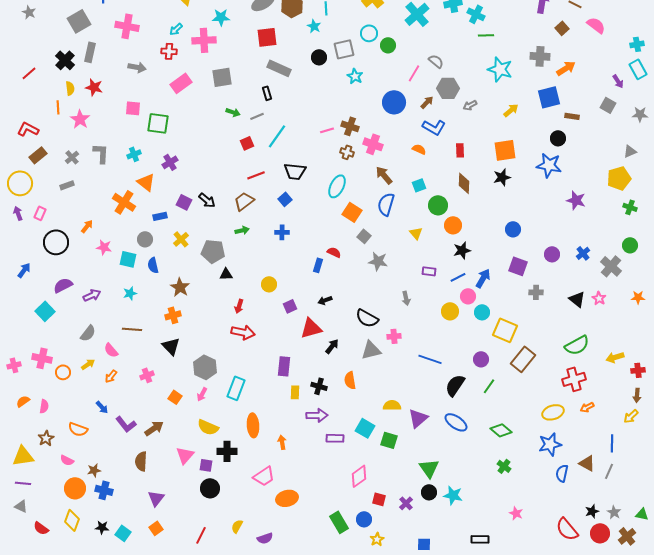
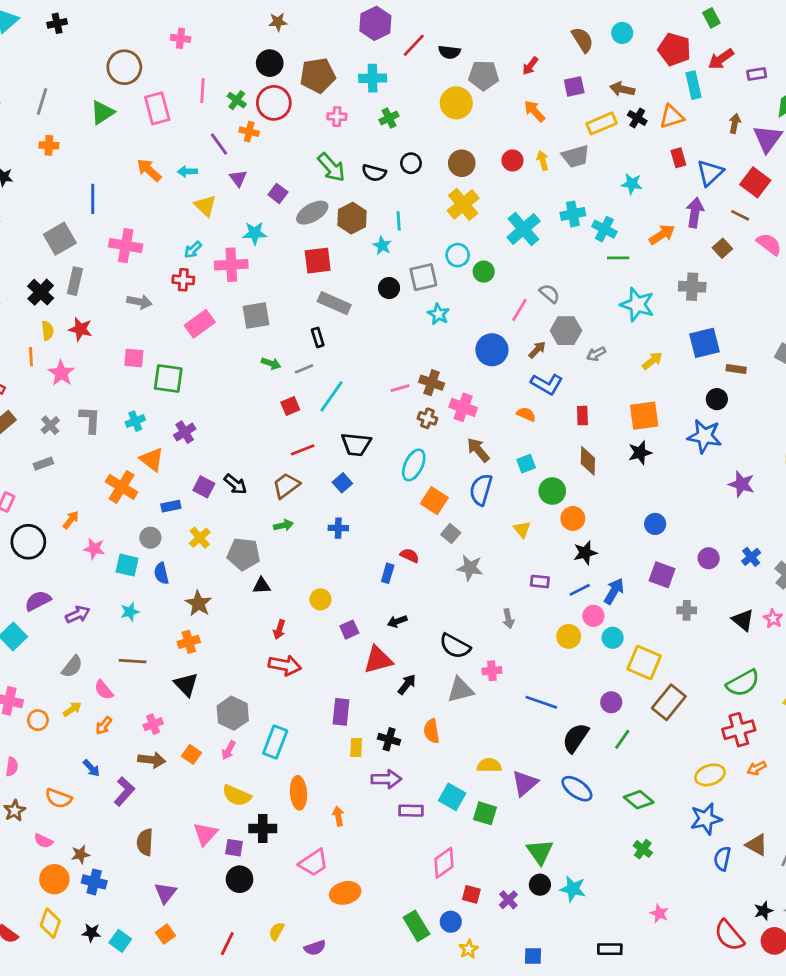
orange arrow: (566, 68) -> (662, 235), moved
purple L-shape: (126, 424) -> (124, 791), turned -100
brown arrow: (154, 428) -> (152, 760), moved, turned 42

